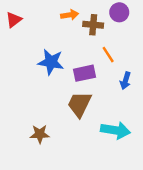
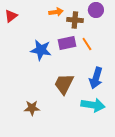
purple rectangle: (84, 73) -> (67, 43), moved
blue arrow: (125, 81) -> (96, 78), moved, size x1.5

